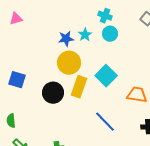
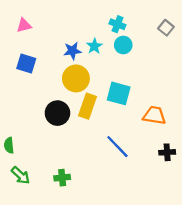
pink triangle: (16, 19) -> (24, 25), moved
cyan square: (106, 76) -> (119, 93), turned -30
blue square: (17, 80) -> (26, 63), moved

